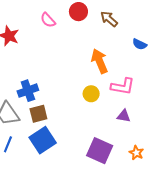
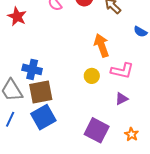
blue cross: (28, 91) -> (32, 69), turned 30
brown square: (38, 114) -> (41, 92), size x1.4
purple triangle: (124, 116) -> (122, 99), turned -40

